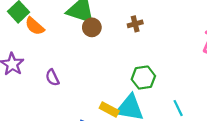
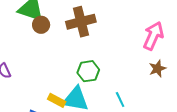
brown cross: (135, 24) -> (81, 22), size x2.0

